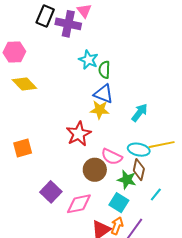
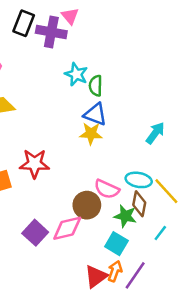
cyan arrow: (140, 113) -> (155, 133), moved
red star: (79, 134) -> (35, 164), moved, turned 30
yellow line: (162, 145) -> (166, 191), moved, turned 60
pink diamond: (79, 204) -> (67, 228), moved

